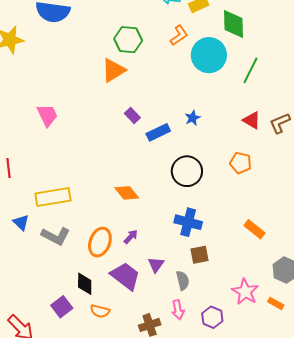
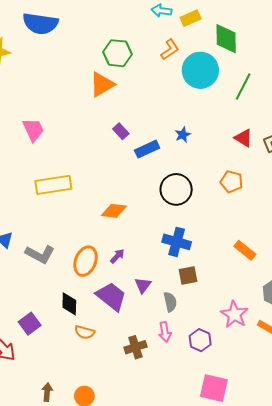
orange diamond: (127, 193) -> (114, 211), turned -45
yellow rectangle: (53, 197) -> (53, 185), moved
purple square: (62, 307) -> (30, 324), moved

